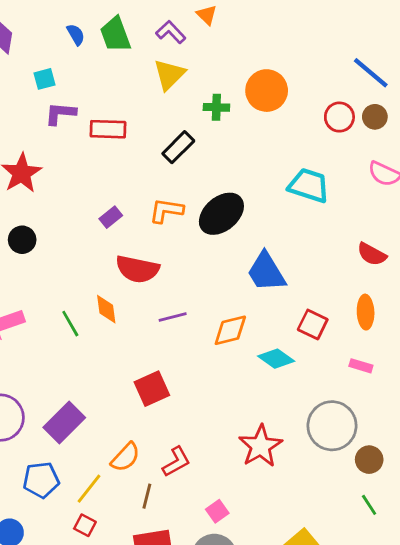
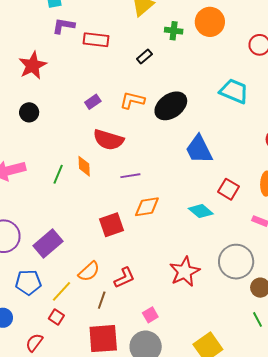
black rectangle: (178, 147) -> (144, 56), size x0.7
green line: (70, 324) -> (58, 174), turned 48
orange diamond: (230, 330) -> (147, 207), moved

